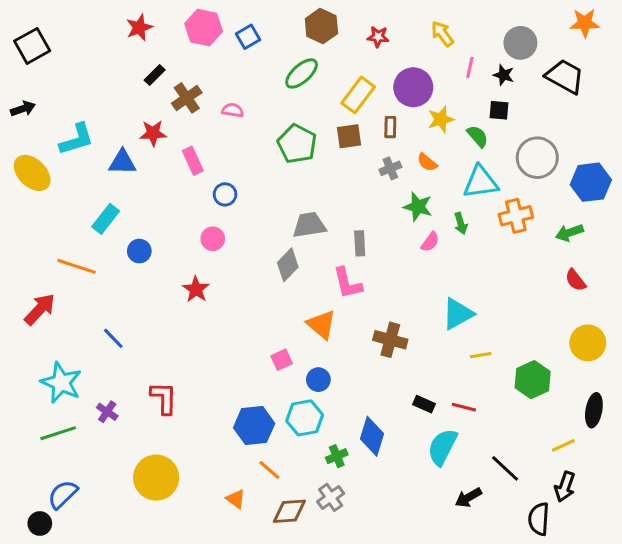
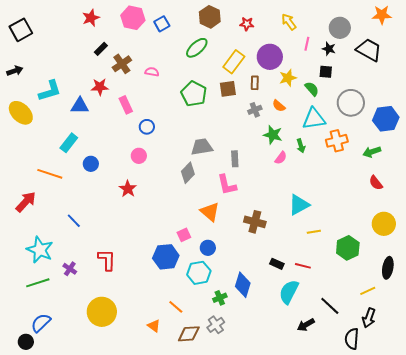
blue hexagon: (254, 426) -> (166, 257), moved

